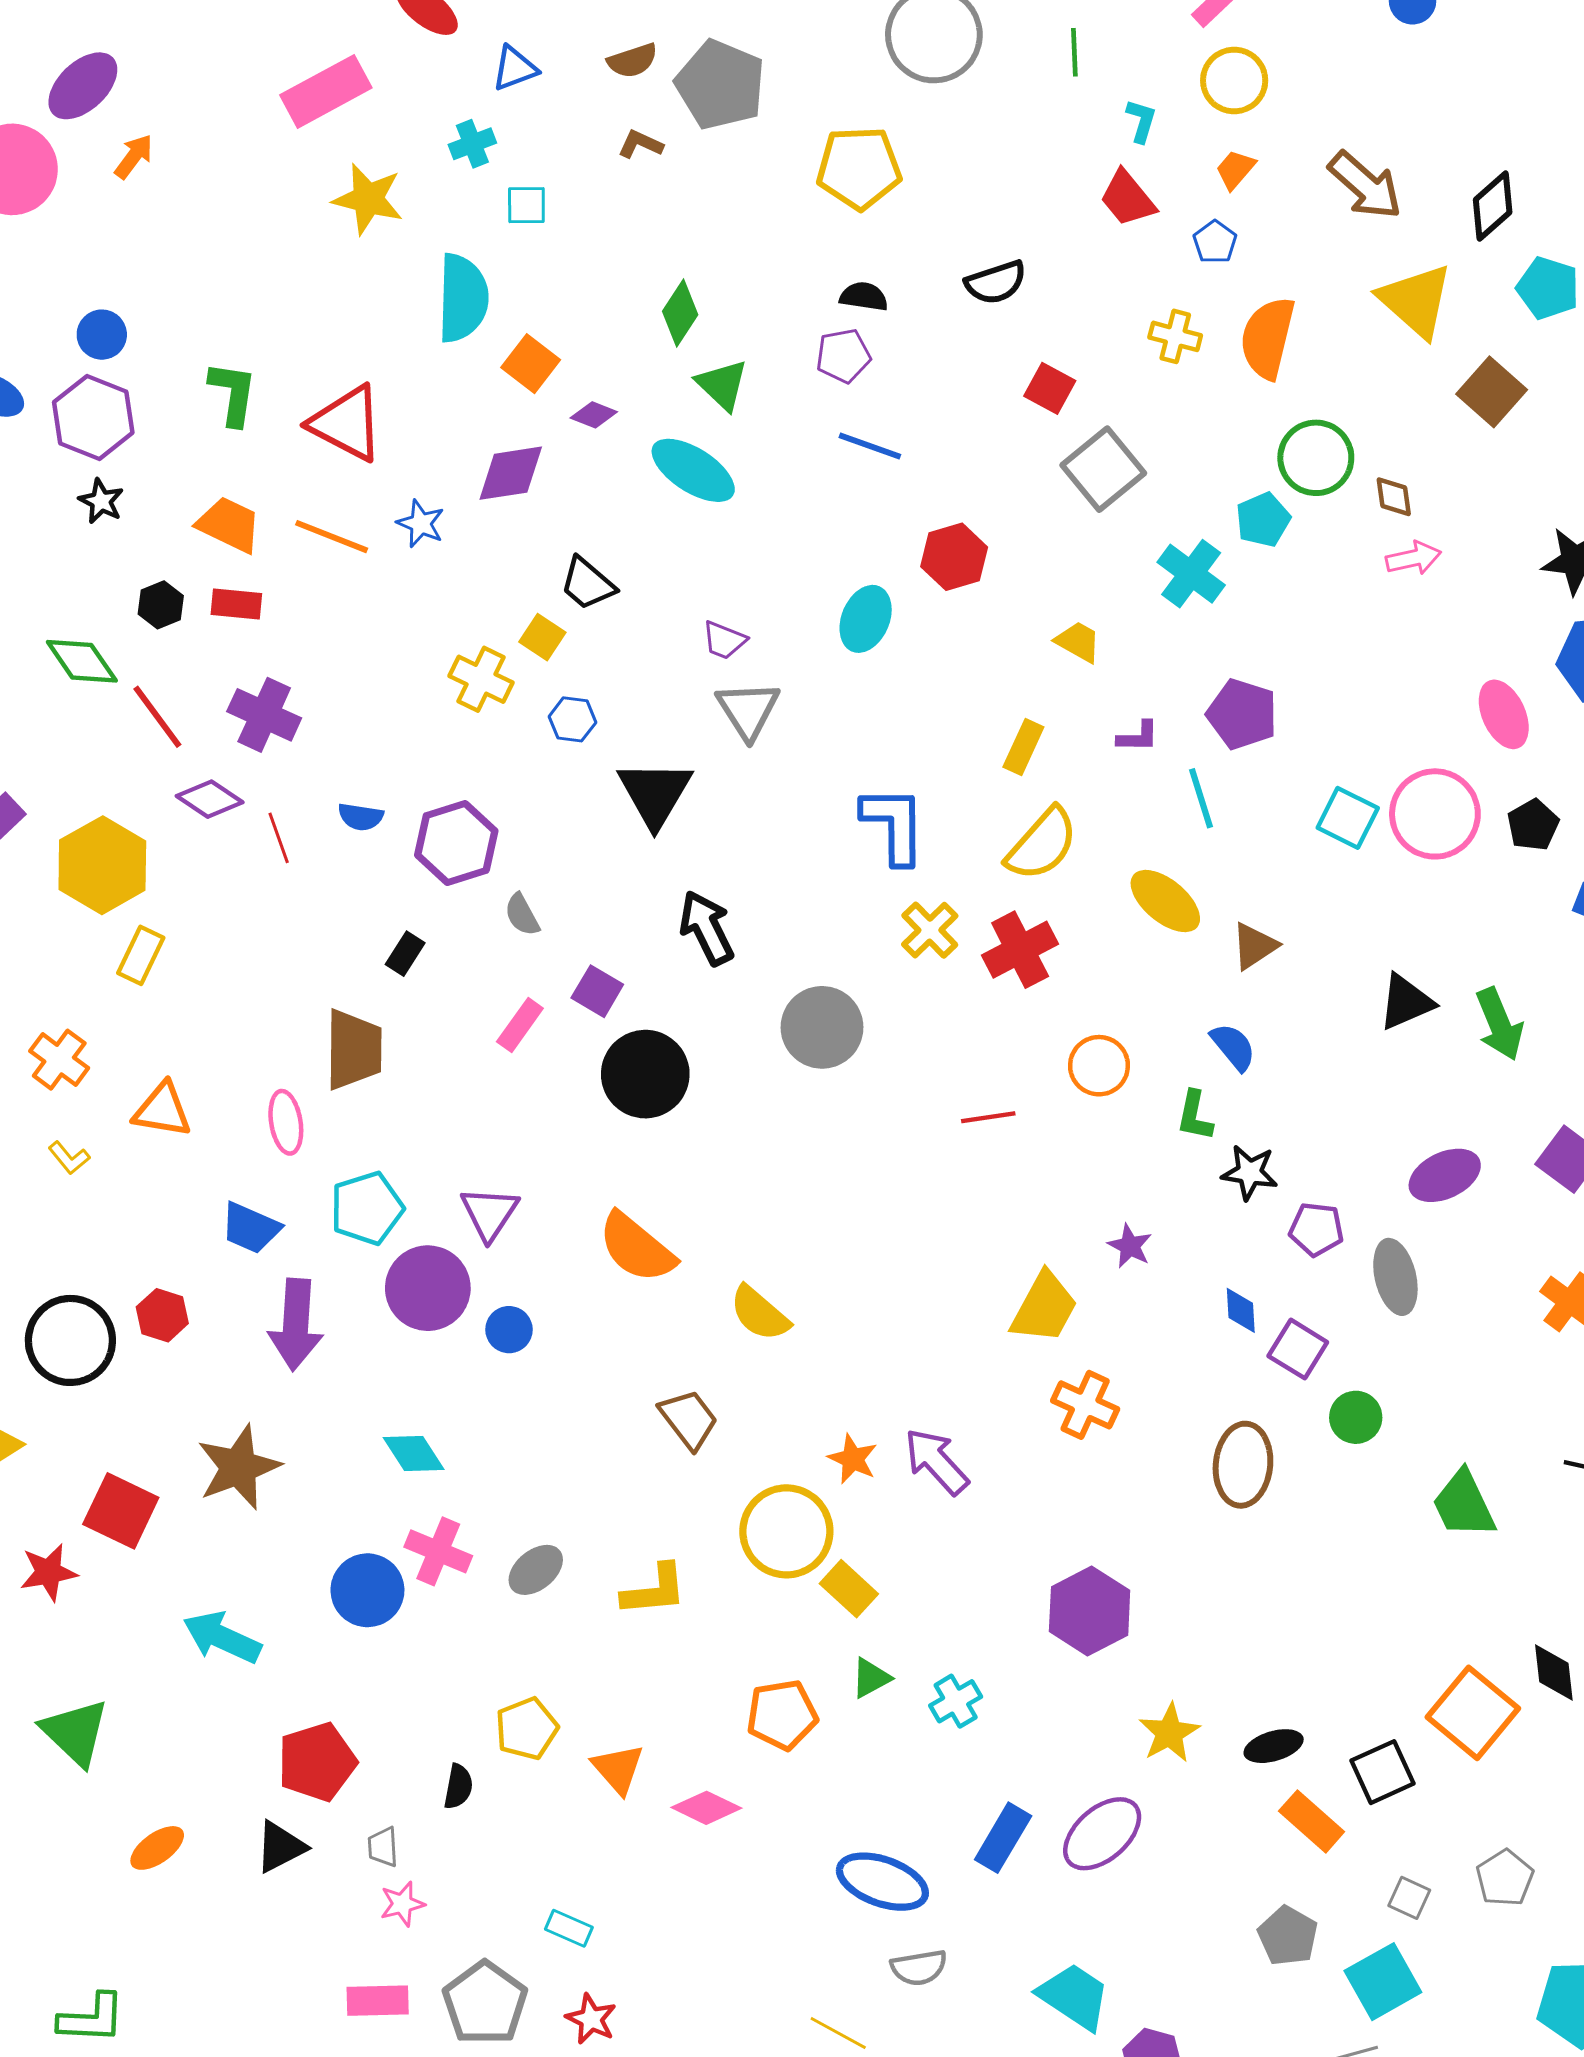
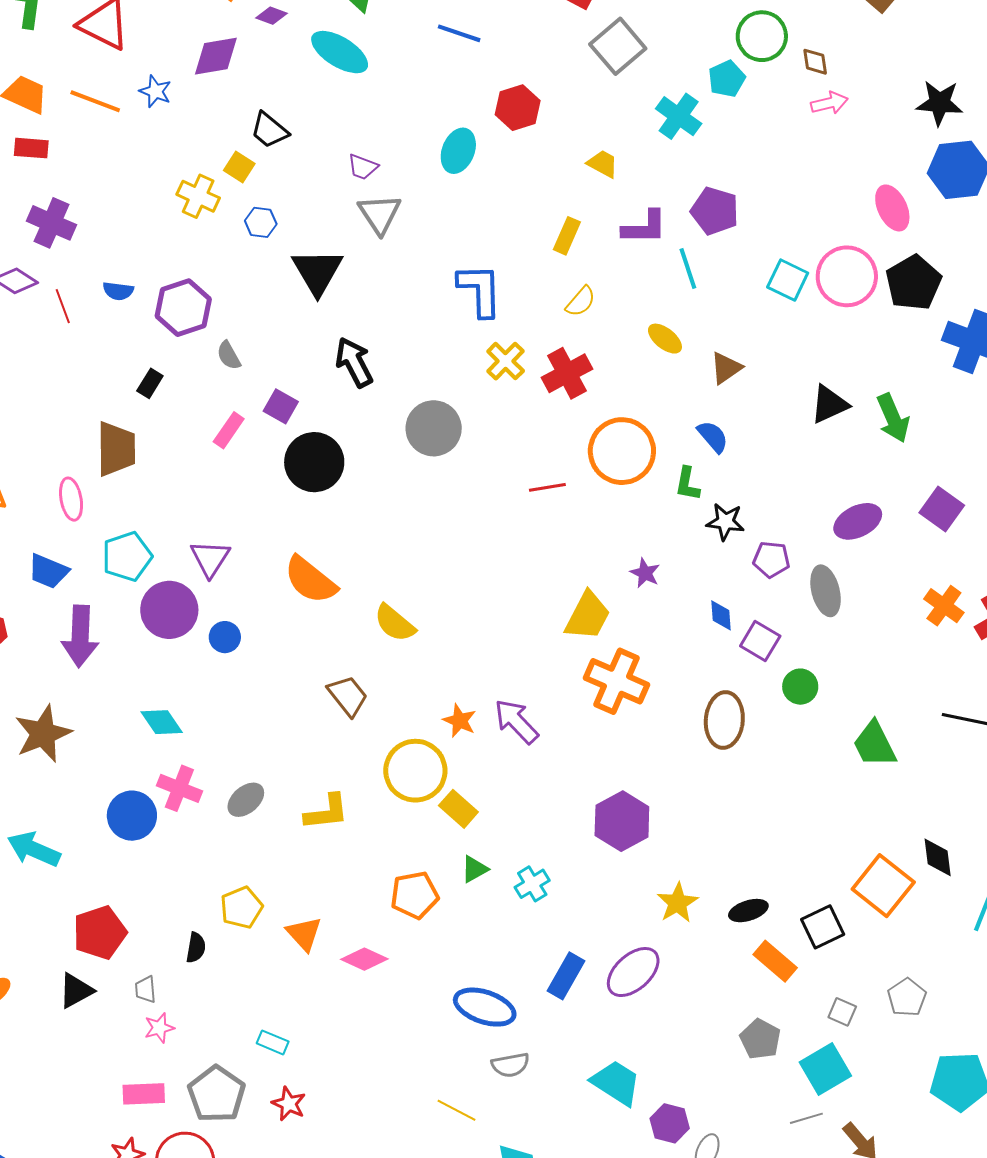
purple L-shape: (1138, 737) -> (644, 227), size x1.6
black pentagon: (1533, 825) -> (913, 283), size x1.6
yellow semicircle: (1042, 844) -> (581, 301), size x0.6
yellow ellipse: (1165, 901) -> (665, 339), size x0.7
orange circle: (1099, 1066) -> (622, 451), size x1.6
orange cross: (1085, 1405) -> (617, 681), size x1.4

